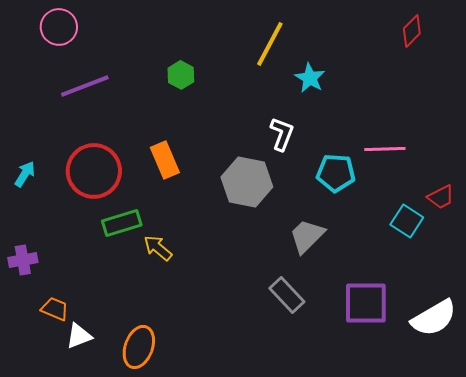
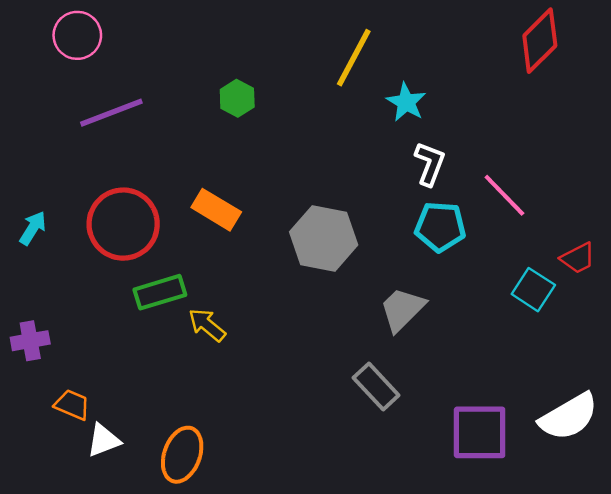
red diamond: (412, 31) -> (540, 41), size x1.5
white L-shape: (282, 134) -> (430, 164), moved
pink line: (385, 149) -> (504, 195), turned 48
orange rectangle: (165, 160) -> (216, 210), turned -36
purple square: (366, 303) -> (480, 432), moved

